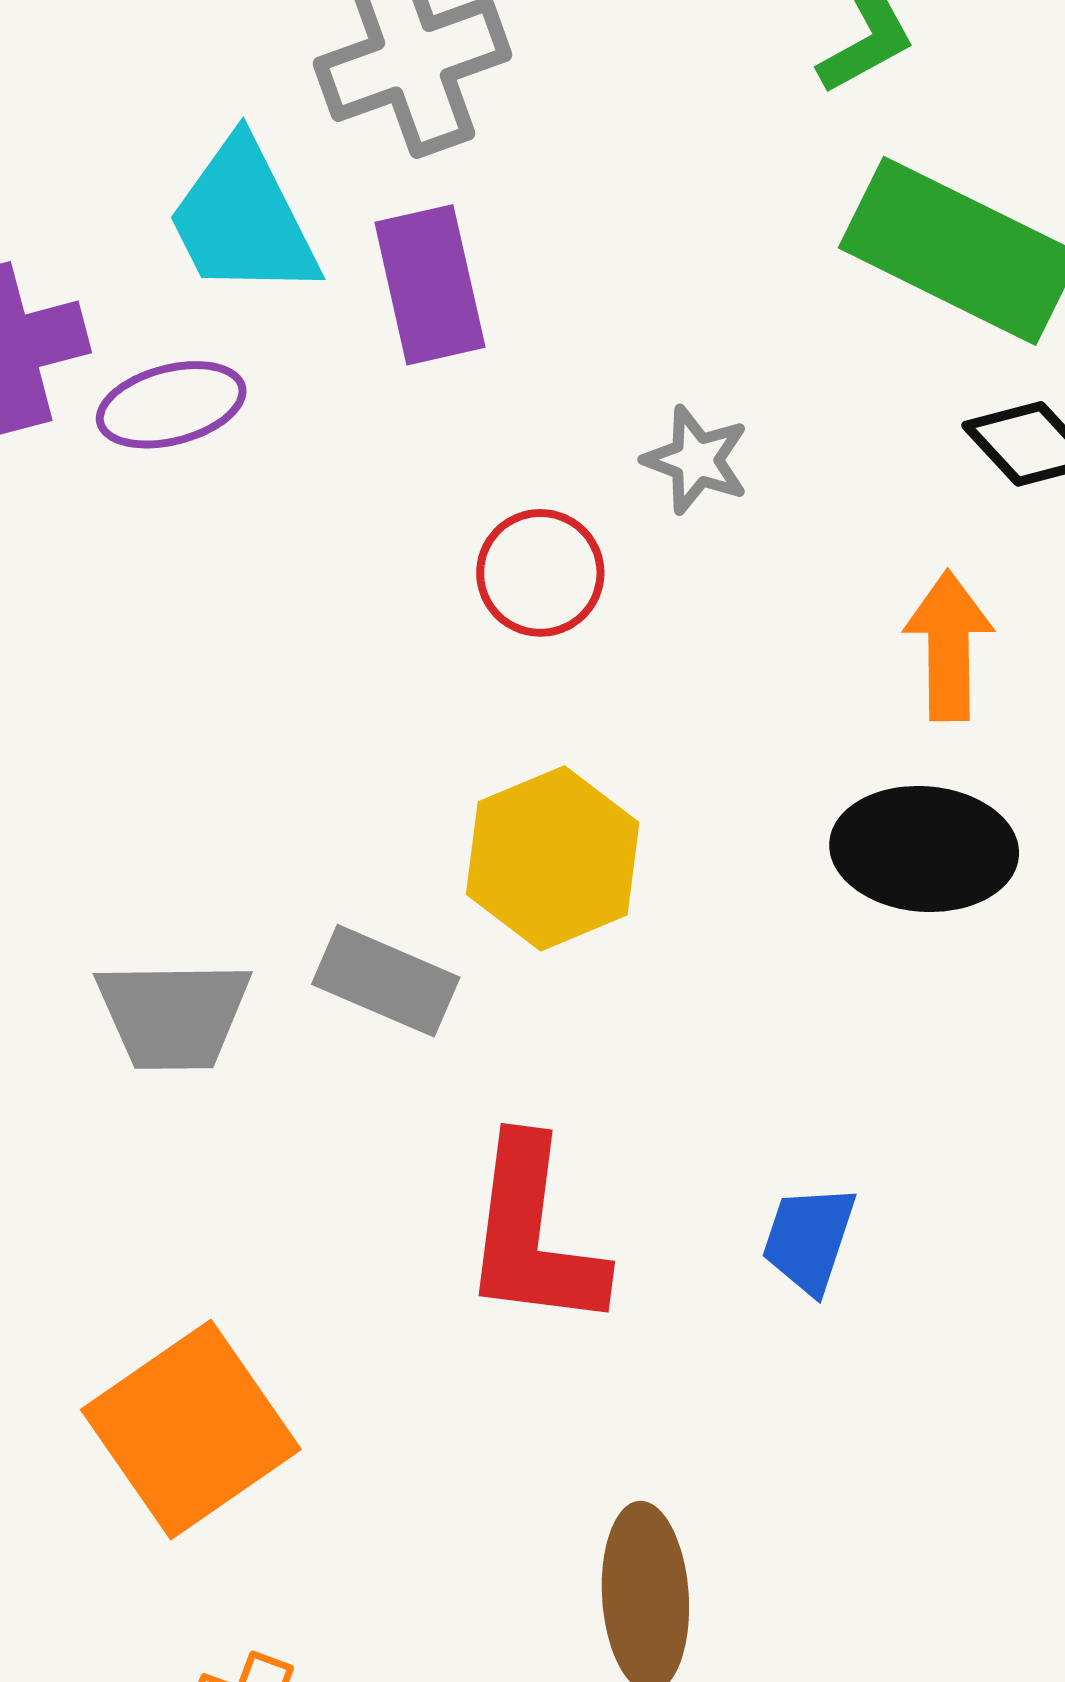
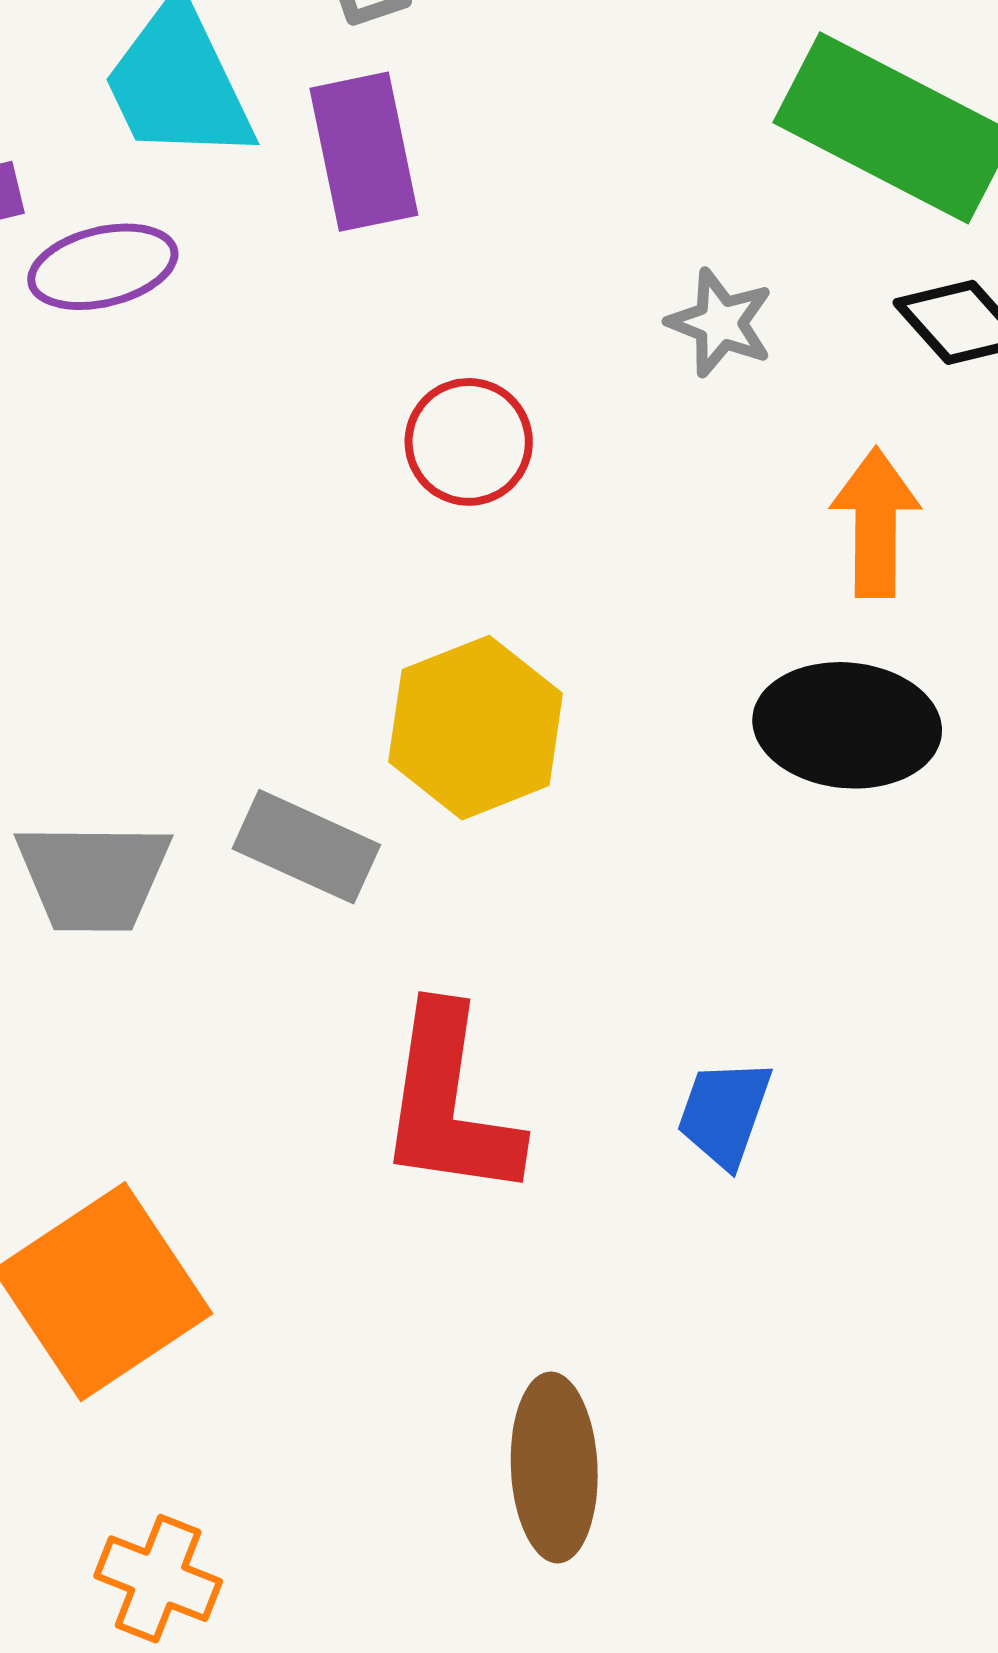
gray star: (696, 460) -> (720, 323), moved

